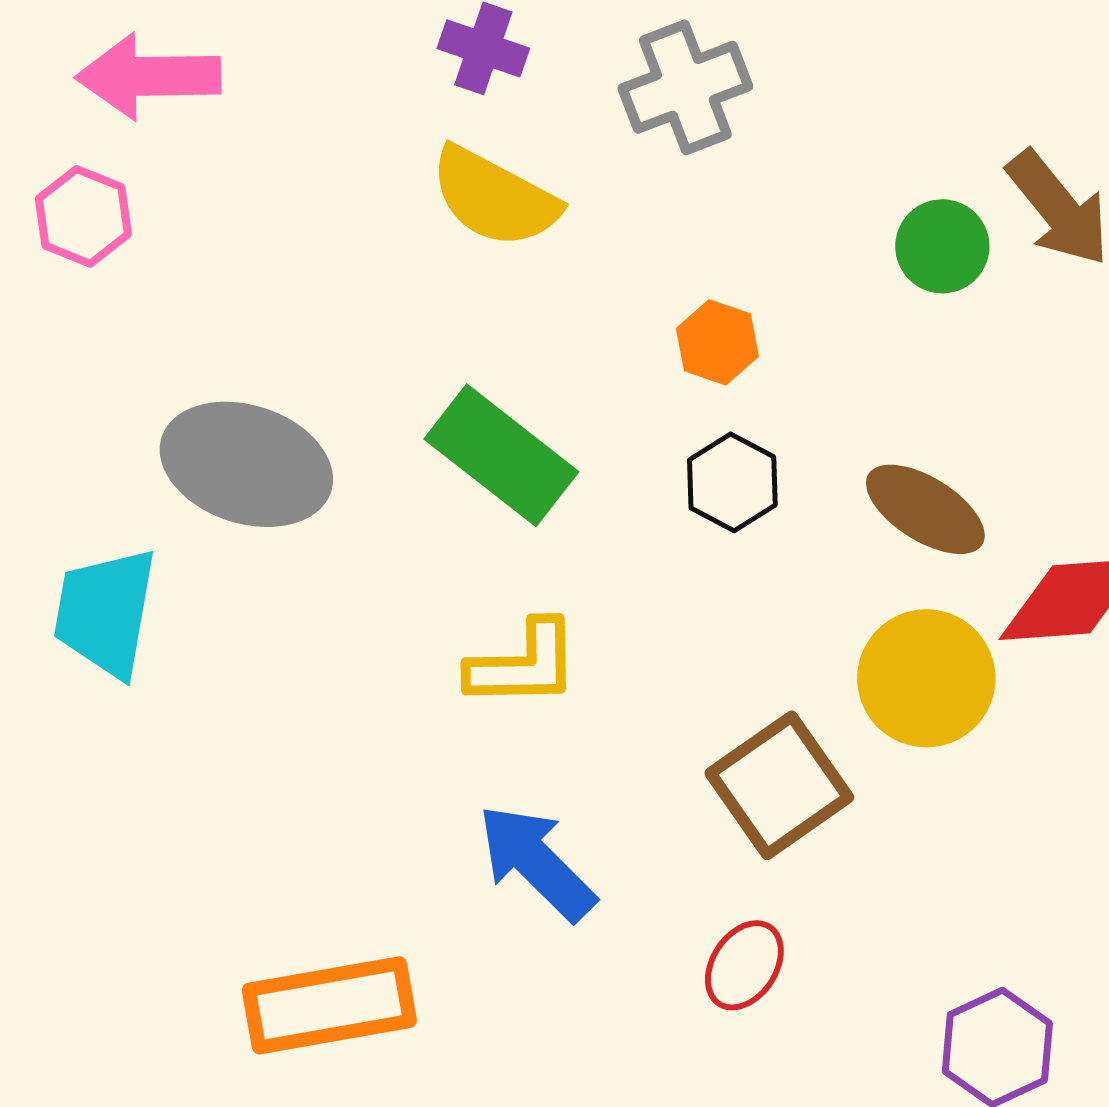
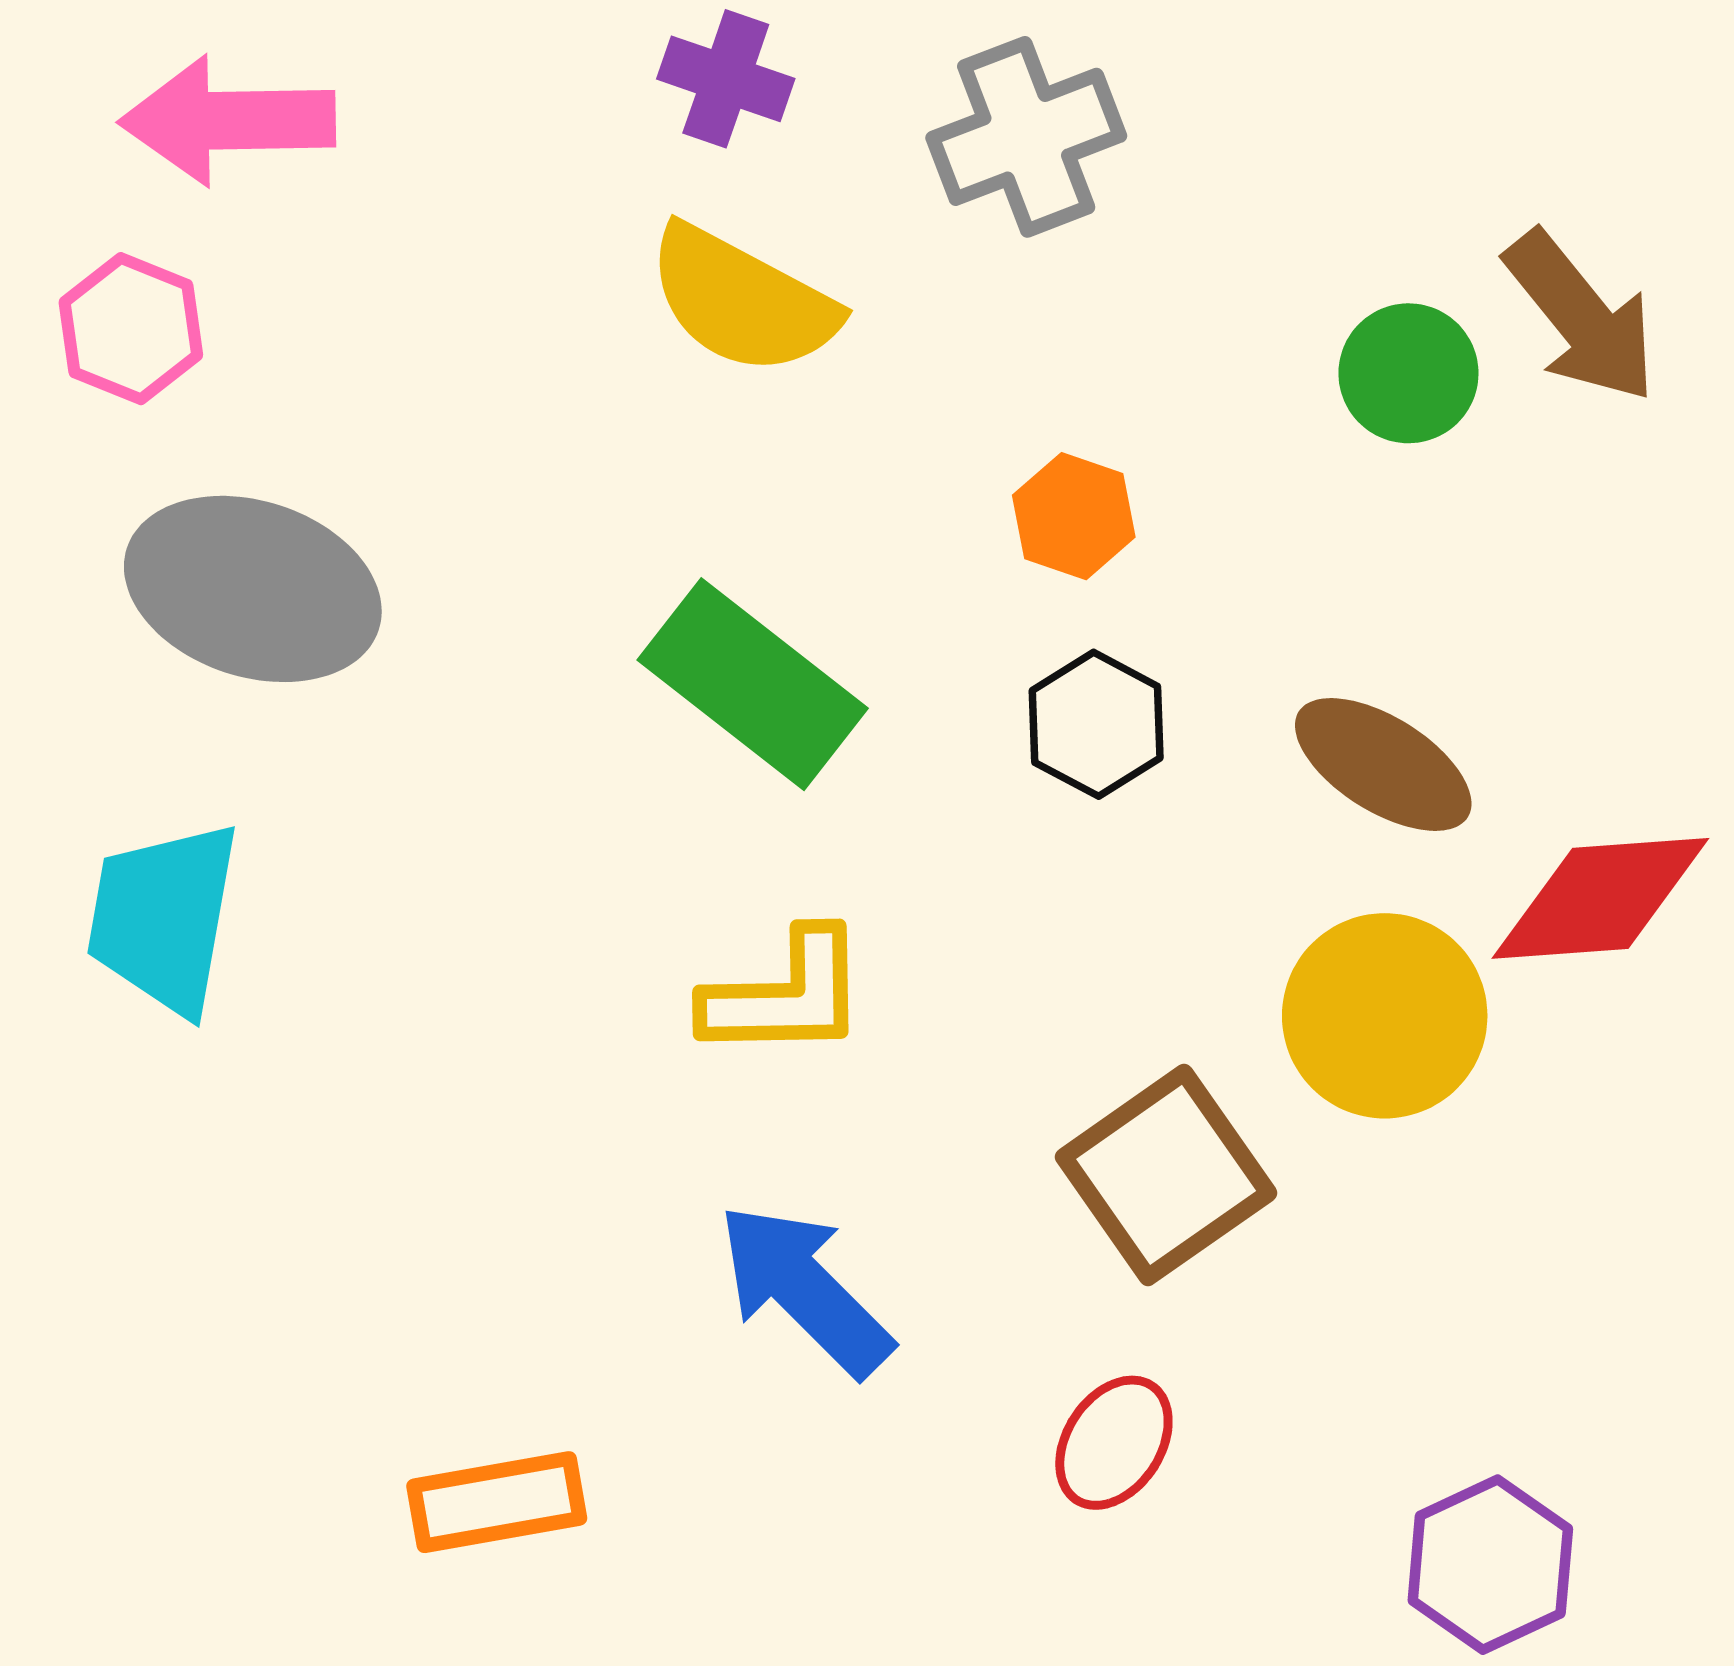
gray ellipse: (246, 464) -> (253, 589), moved
orange rectangle: (329, 1005) -> (497, 1502), size x0.7

